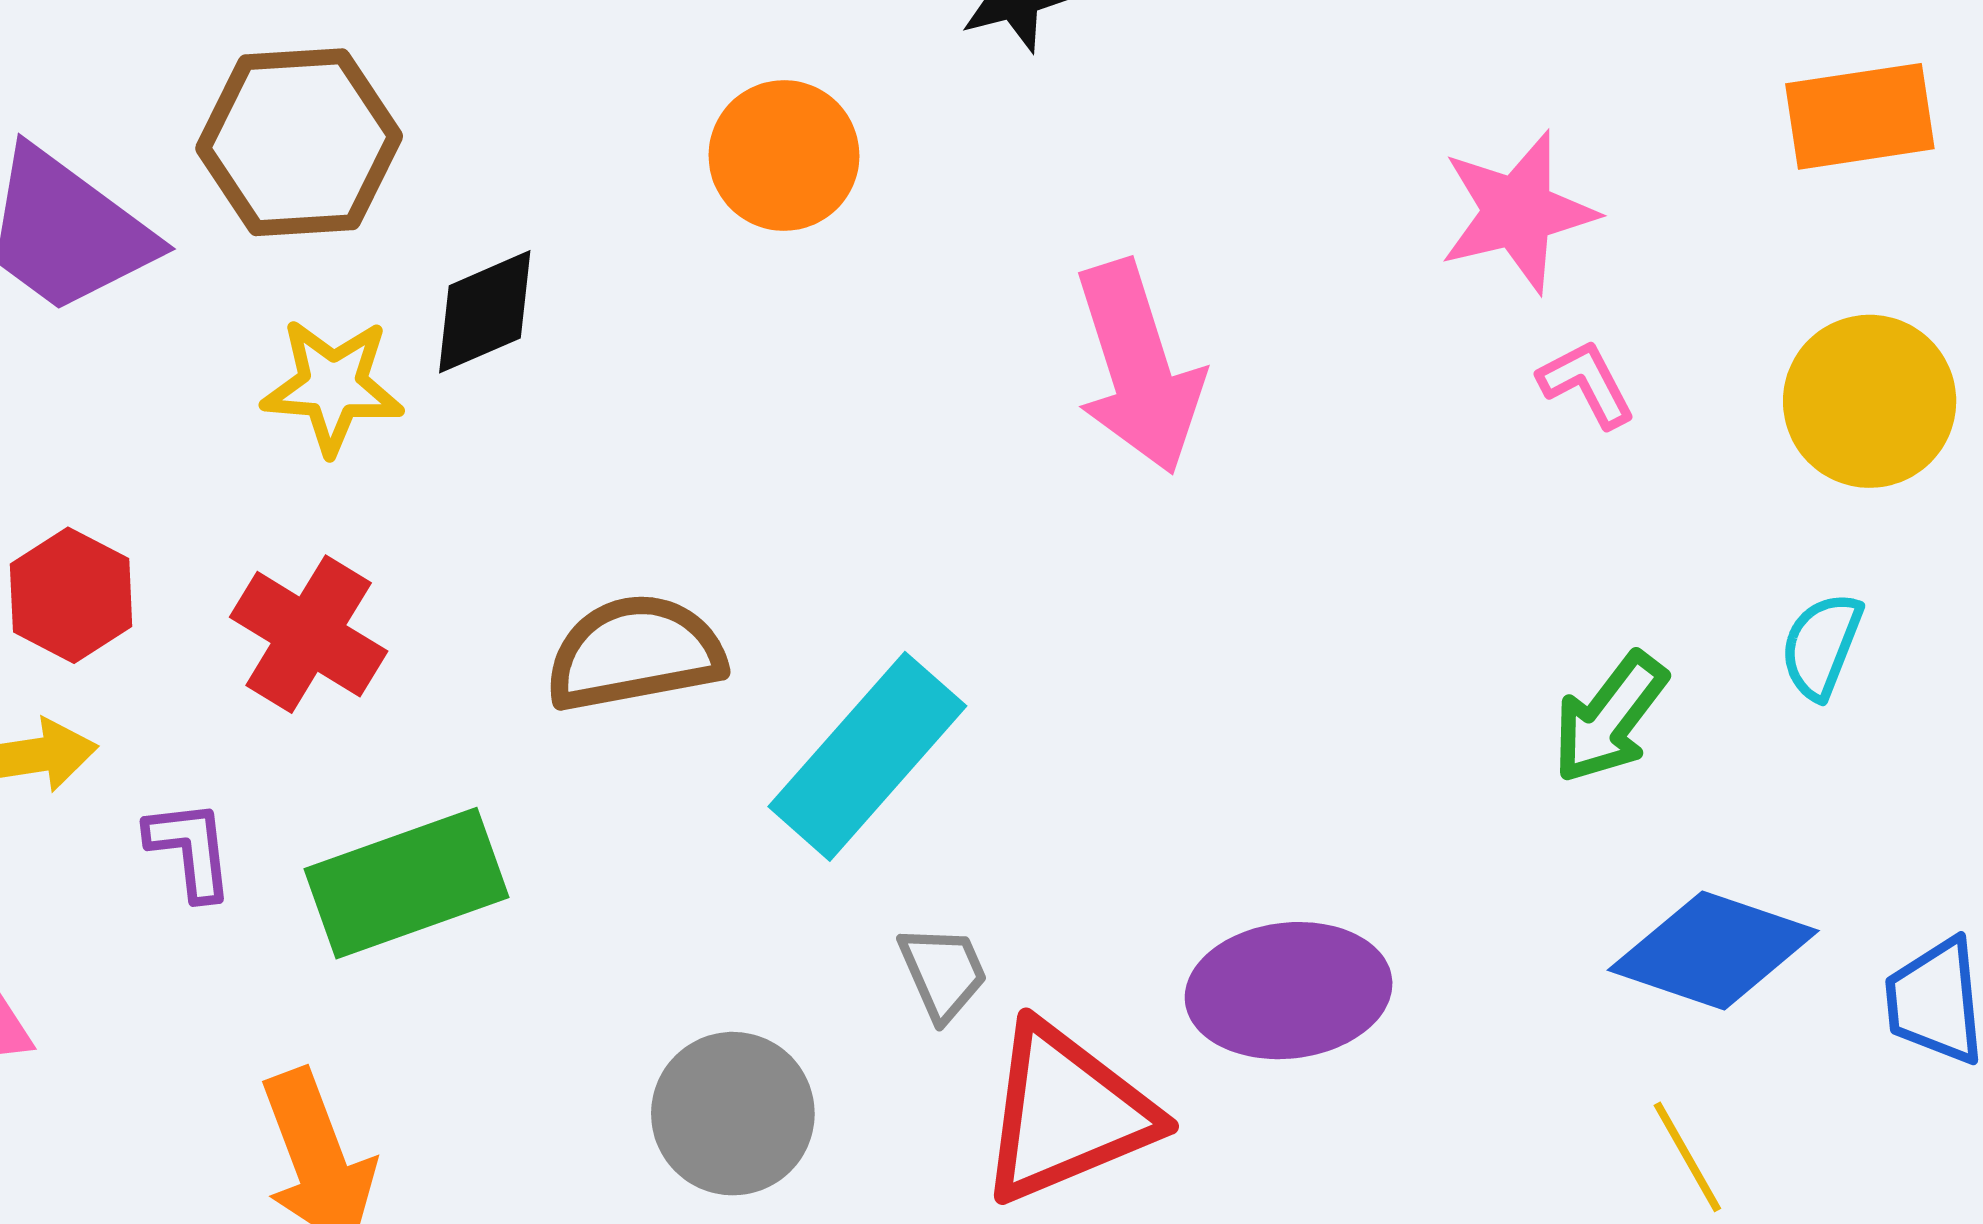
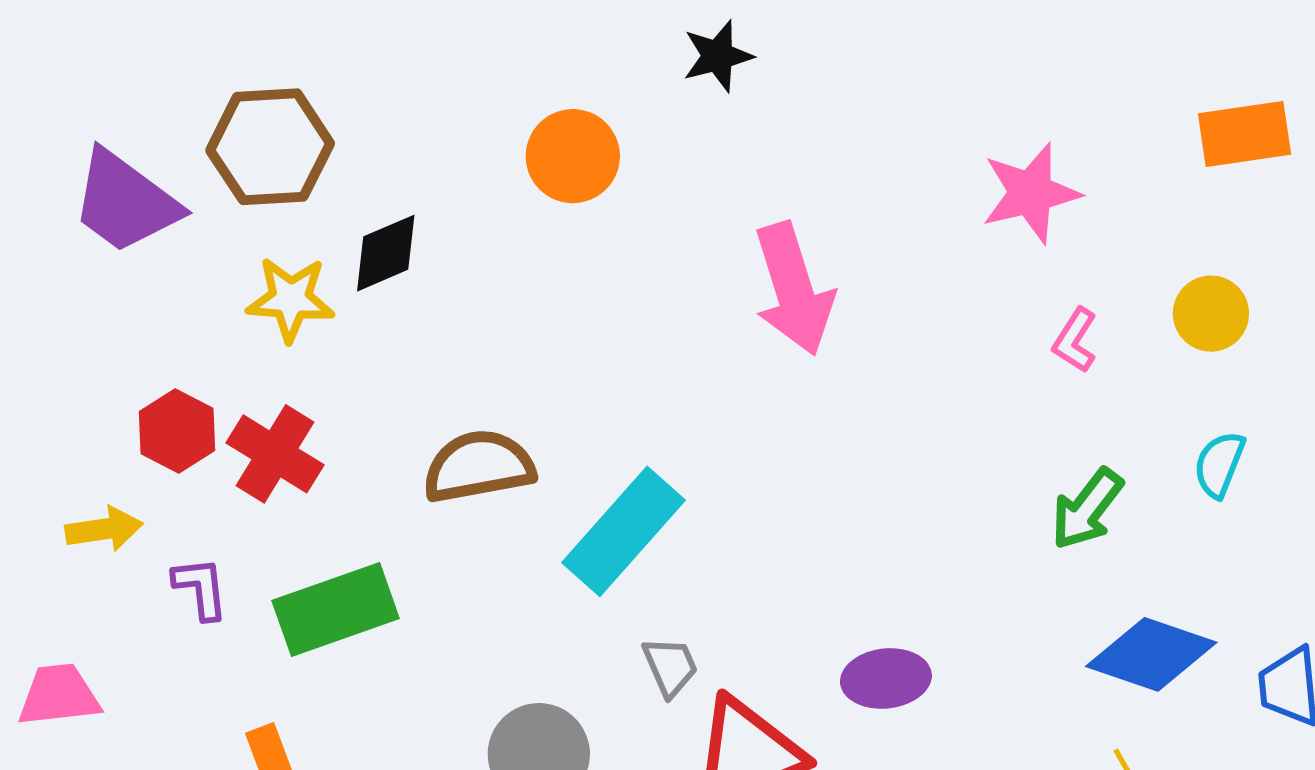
pink L-shape: (1587, 384) -> (1075, 340), moved, turned -120
yellow circle: (1870, 401) -> (1211, 314), moved, size x0.7
red hexagon: (71, 595) -> (177, 431), moved
purple ellipse: (1289, 991) -> (886, 678), size x0.7

